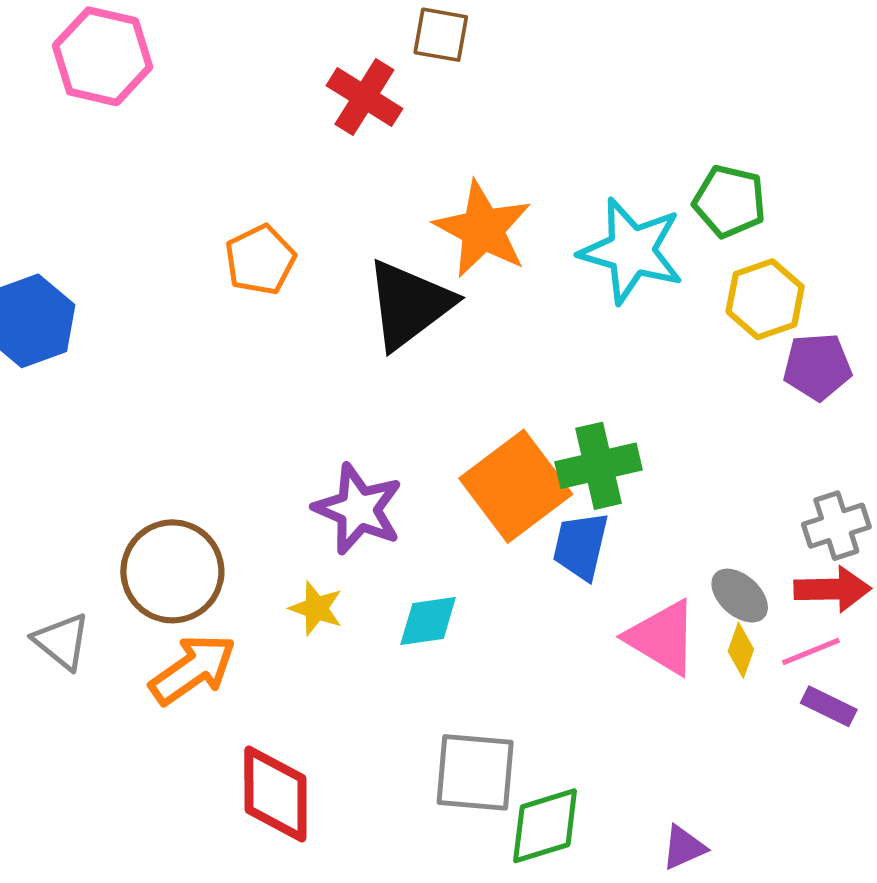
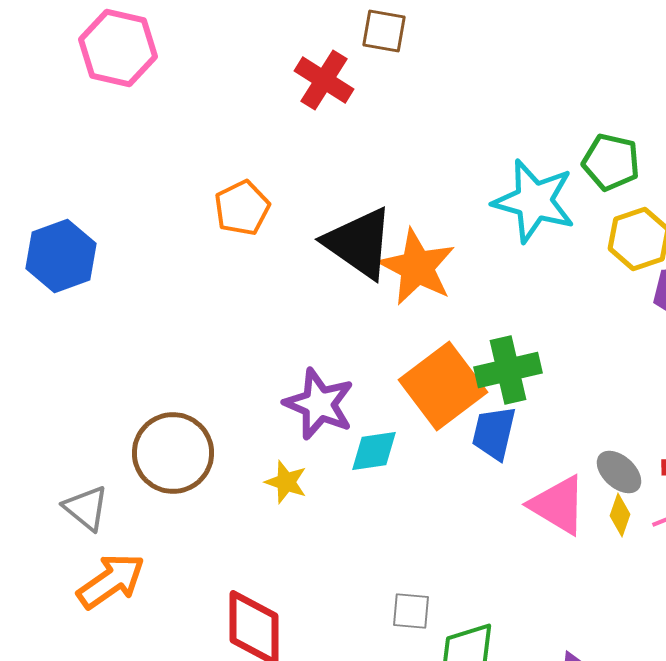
orange star: (483, 229) -> (417, 267), moved
black triangle: (409, 304) -> (359, 243), turned -48
cyan diamond: (428, 621) -> (374, 451), moved
orange arrow: (193, 669) -> (111, 581), moved
gray square: (475, 772) -> (411, 611), size x0.6

